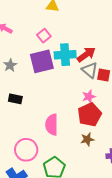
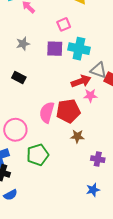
red arrow: (86, 54) -> (81, 81), moved
purple square: (42, 61) -> (55, 49), size x0.7
gray triangle: (90, 70) -> (99, 70), turned -36
red pentagon: (90, 115) -> (68, 111), moved

